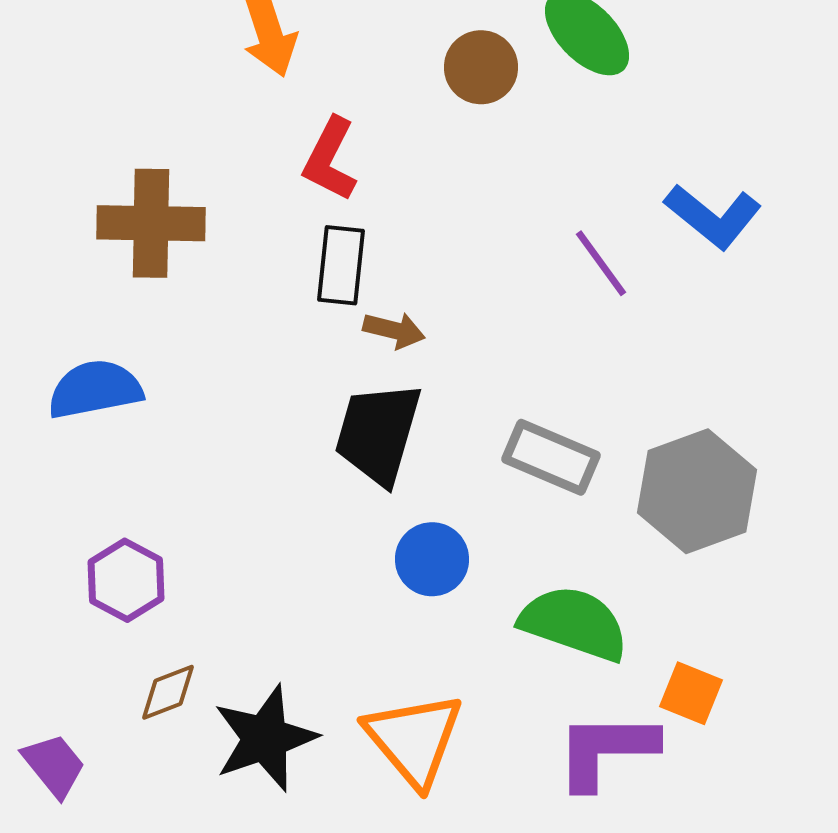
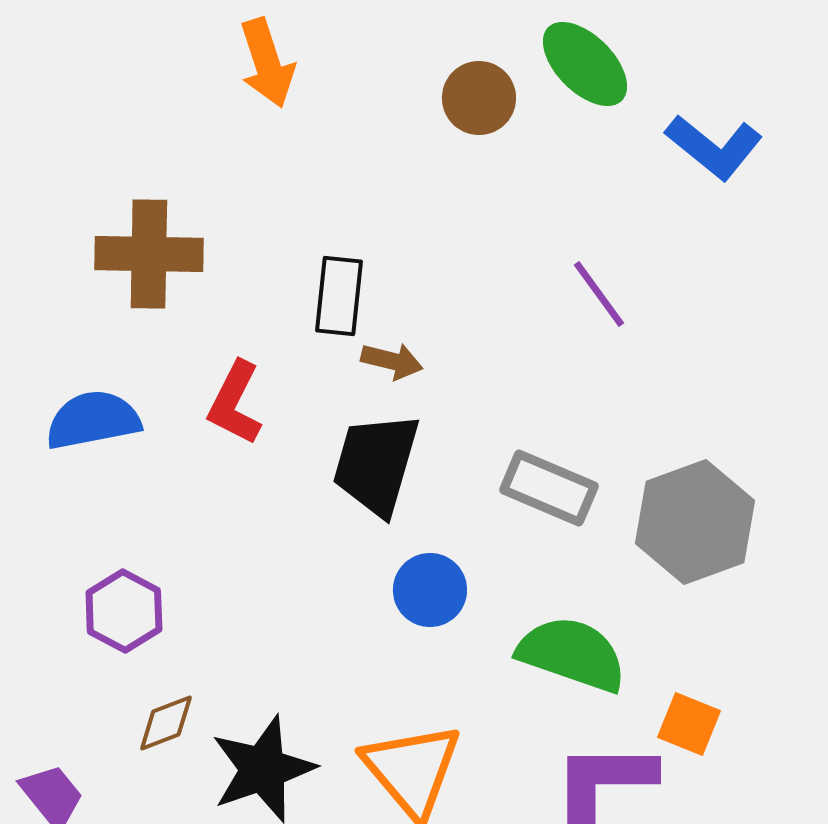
red L-shape: (330, 159) -> (235, 403), moved
blue L-shape: (713, 216) -> (714, 147), moved

